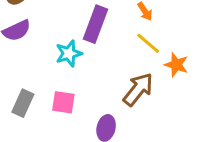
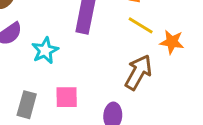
cyan star: (69, 54) -> (45, 50), moved

